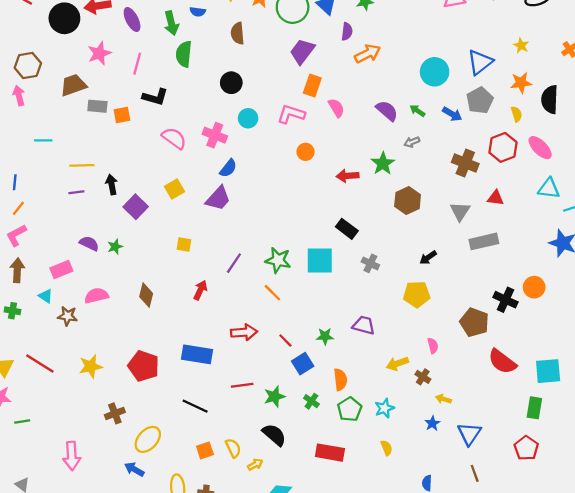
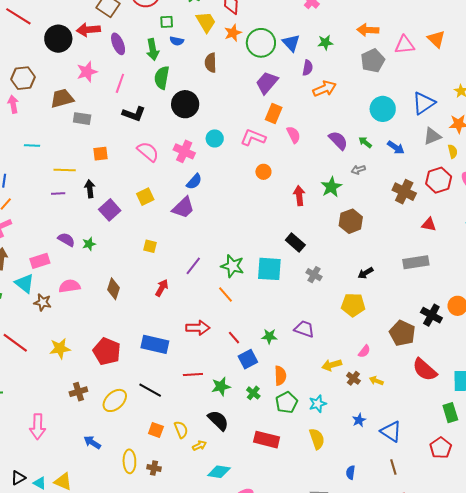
black circle: (231, 83) -> (185, 104), moved, size x1.4
gray pentagon: (480, 100) -> (373, 61), moved
orange square: (122, 115) -> (100, 154), moved
red arrow: (348, 176) -> (299, 196), turned 84
gray triangle: (460, 211) -> (432, 136), moved, turned 30
cyan triangle: (46, 296) -> (25, 283), size x1.5
pink semicircle: (433, 346) -> (364, 351), turned 48
yellow arrow: (443, 399) -> (376, 381), moved
green rectangle: (534, 408) -> (450, 413), turned -30
blue triangle: (469, 434) -> (391, 432), turned -35
yellow ellipse: (148, 439) -> (115, 400), moved
yellow semicircle: (386, 448) -> (317, 439), size x1.5
orange square: (205, 450) -> (156, 430), turned 35

